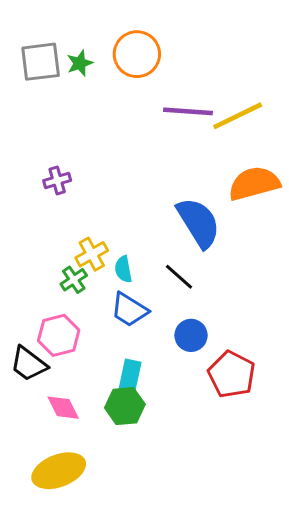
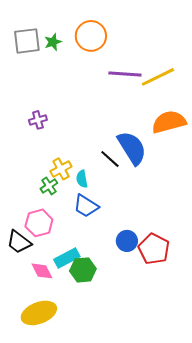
black line: (179, 277) -> (110, 159), moved
blue circle: (191, 335) -> (127, 241), moved
cyan rectangle: (129, 379) -> (67, 258), moved, turned 50

